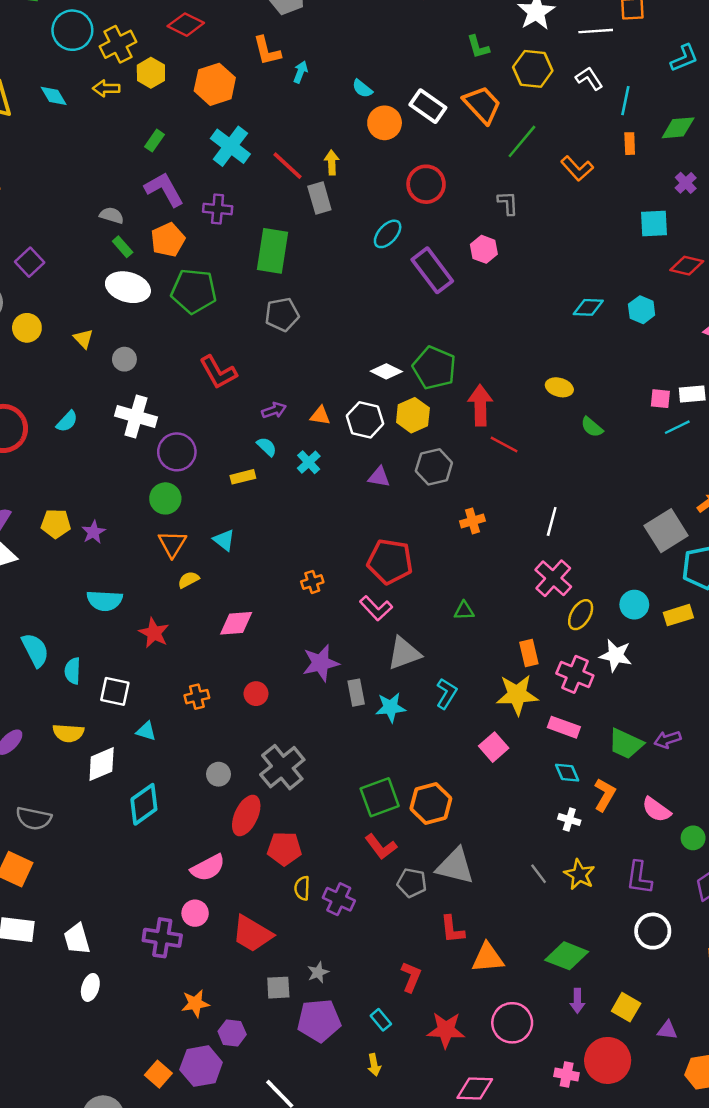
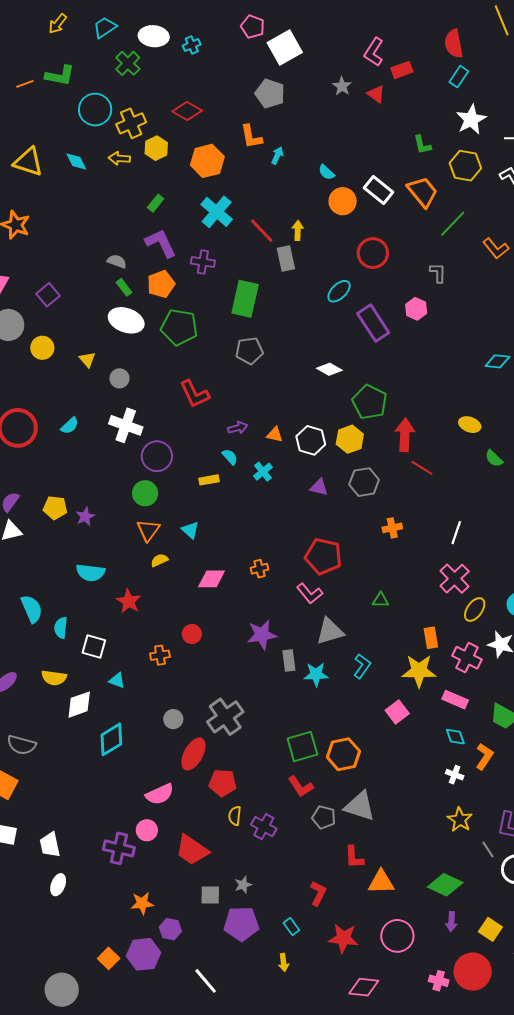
white diamond: (386, 371) -> (329, 369), moved
pink diamond: (236, 623) -> (212, 579), moved
red circle: (256, 694) -> (192, 634), moved
gray line: (539, 874) -> (488, 849), moved

